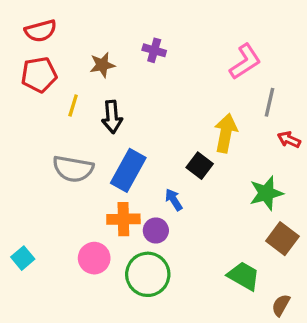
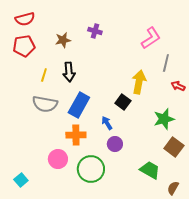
yellow line: (73, 105) -> (44, 75), moved
purple circle: (156, 230) -> (115, 144), moved
cyan square: (23, 258) -> (21, 180), moved

